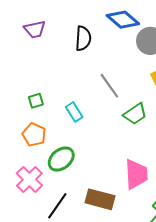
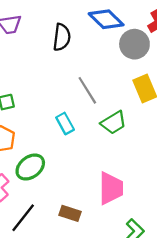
cyan rectangle: (74, 112) -> (65, 124), moved
brown rectangle: (100, 199) -> (70, 213), size x0.7

